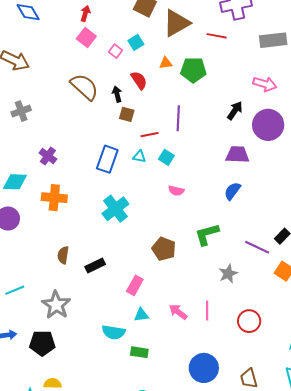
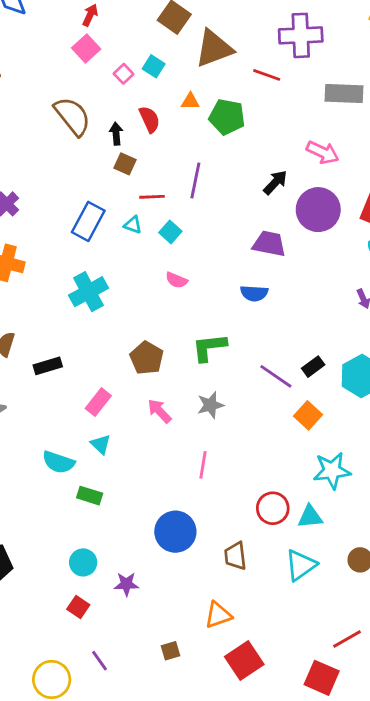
cyan square: (136, 42) -> (154, 66), turned -35
blue semicircle: (232, 191) -> (254, 293), turned -132
gray star: (228, 274) -> (210, 405), moved
pink line: (207, 310) -> (203, 465), moved
pink arrow: (178, 312) -> (159, 411), moved
cyan triangle: (141, 315) -> (101, 444), turned 42
red circle: (249, 321) -> (273, 508), moved

